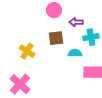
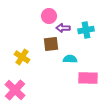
purple arrow: (76, 22) -> (63, 28), moved
cyan cross: (91, 37) -> (86, 30), moved

